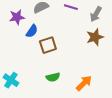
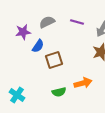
orange arrow: (84, 83) -> (83, 83), moved, turned 30

